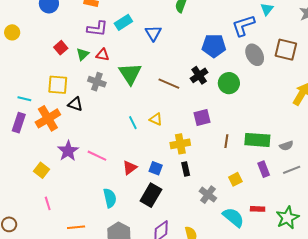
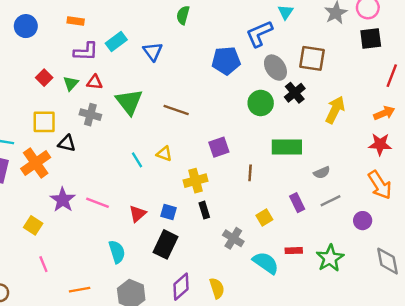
black cross: (199, 75) -> (295, 93), moved
green circle: (229, 83) -> (261, 103), moved
green rectangle: (257, 140) -> (287, 147), moved

